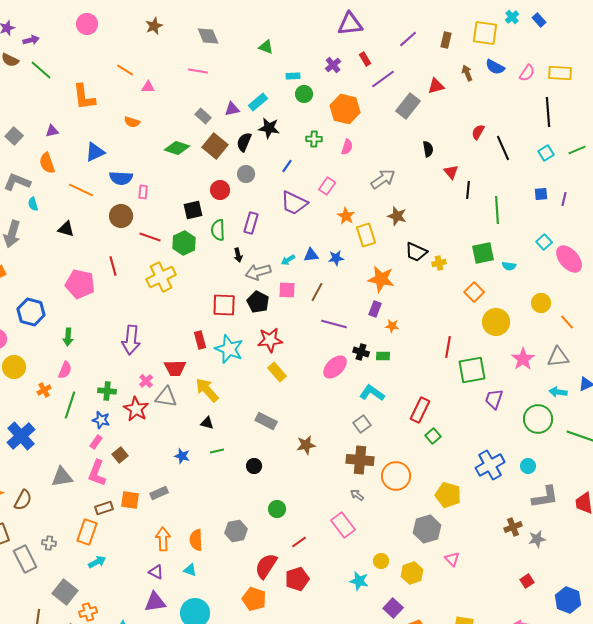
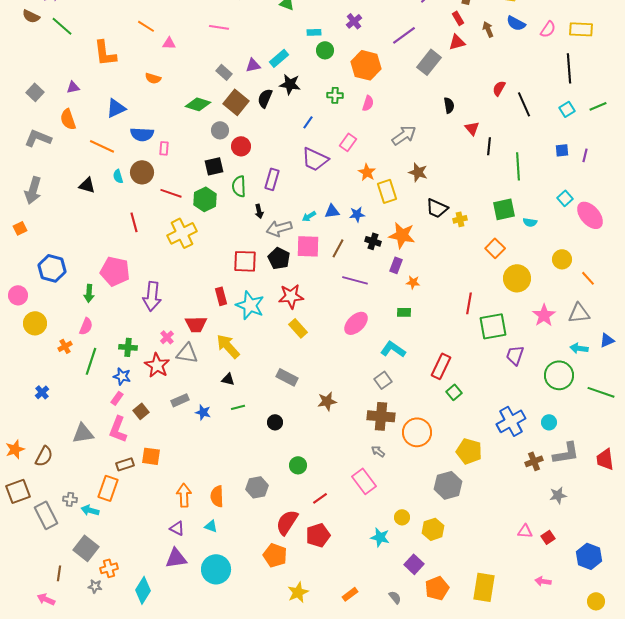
red rectangle: (365, 59) -> (458, 18), moved
gray circle: (246, 174) -> (220, 130), moved
cyan semicircle: (33, 204) -> (118, 176), moved
pink pentagon: (80, 284) -> (115, 271), moved
pink square: (287, 290) -> (308, 246), size x1.4
black cross: (361, 352) -> (373, 241), moved
blue cross: (21, 436) -> (42, 392), size x0.5
gray rectangle: (159, 493) -> (180, 400), moved
brown cross: (513, 527) -> (534, 461), moved
pink triangle: (452, 559) -> (525, 531), moved, turned -42
cyan arrow: (97, 562) -> (90, 510), moved, turned -138

